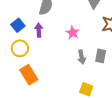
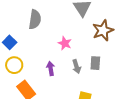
purple arrow: (39, 30) -> (51, 68), moved

